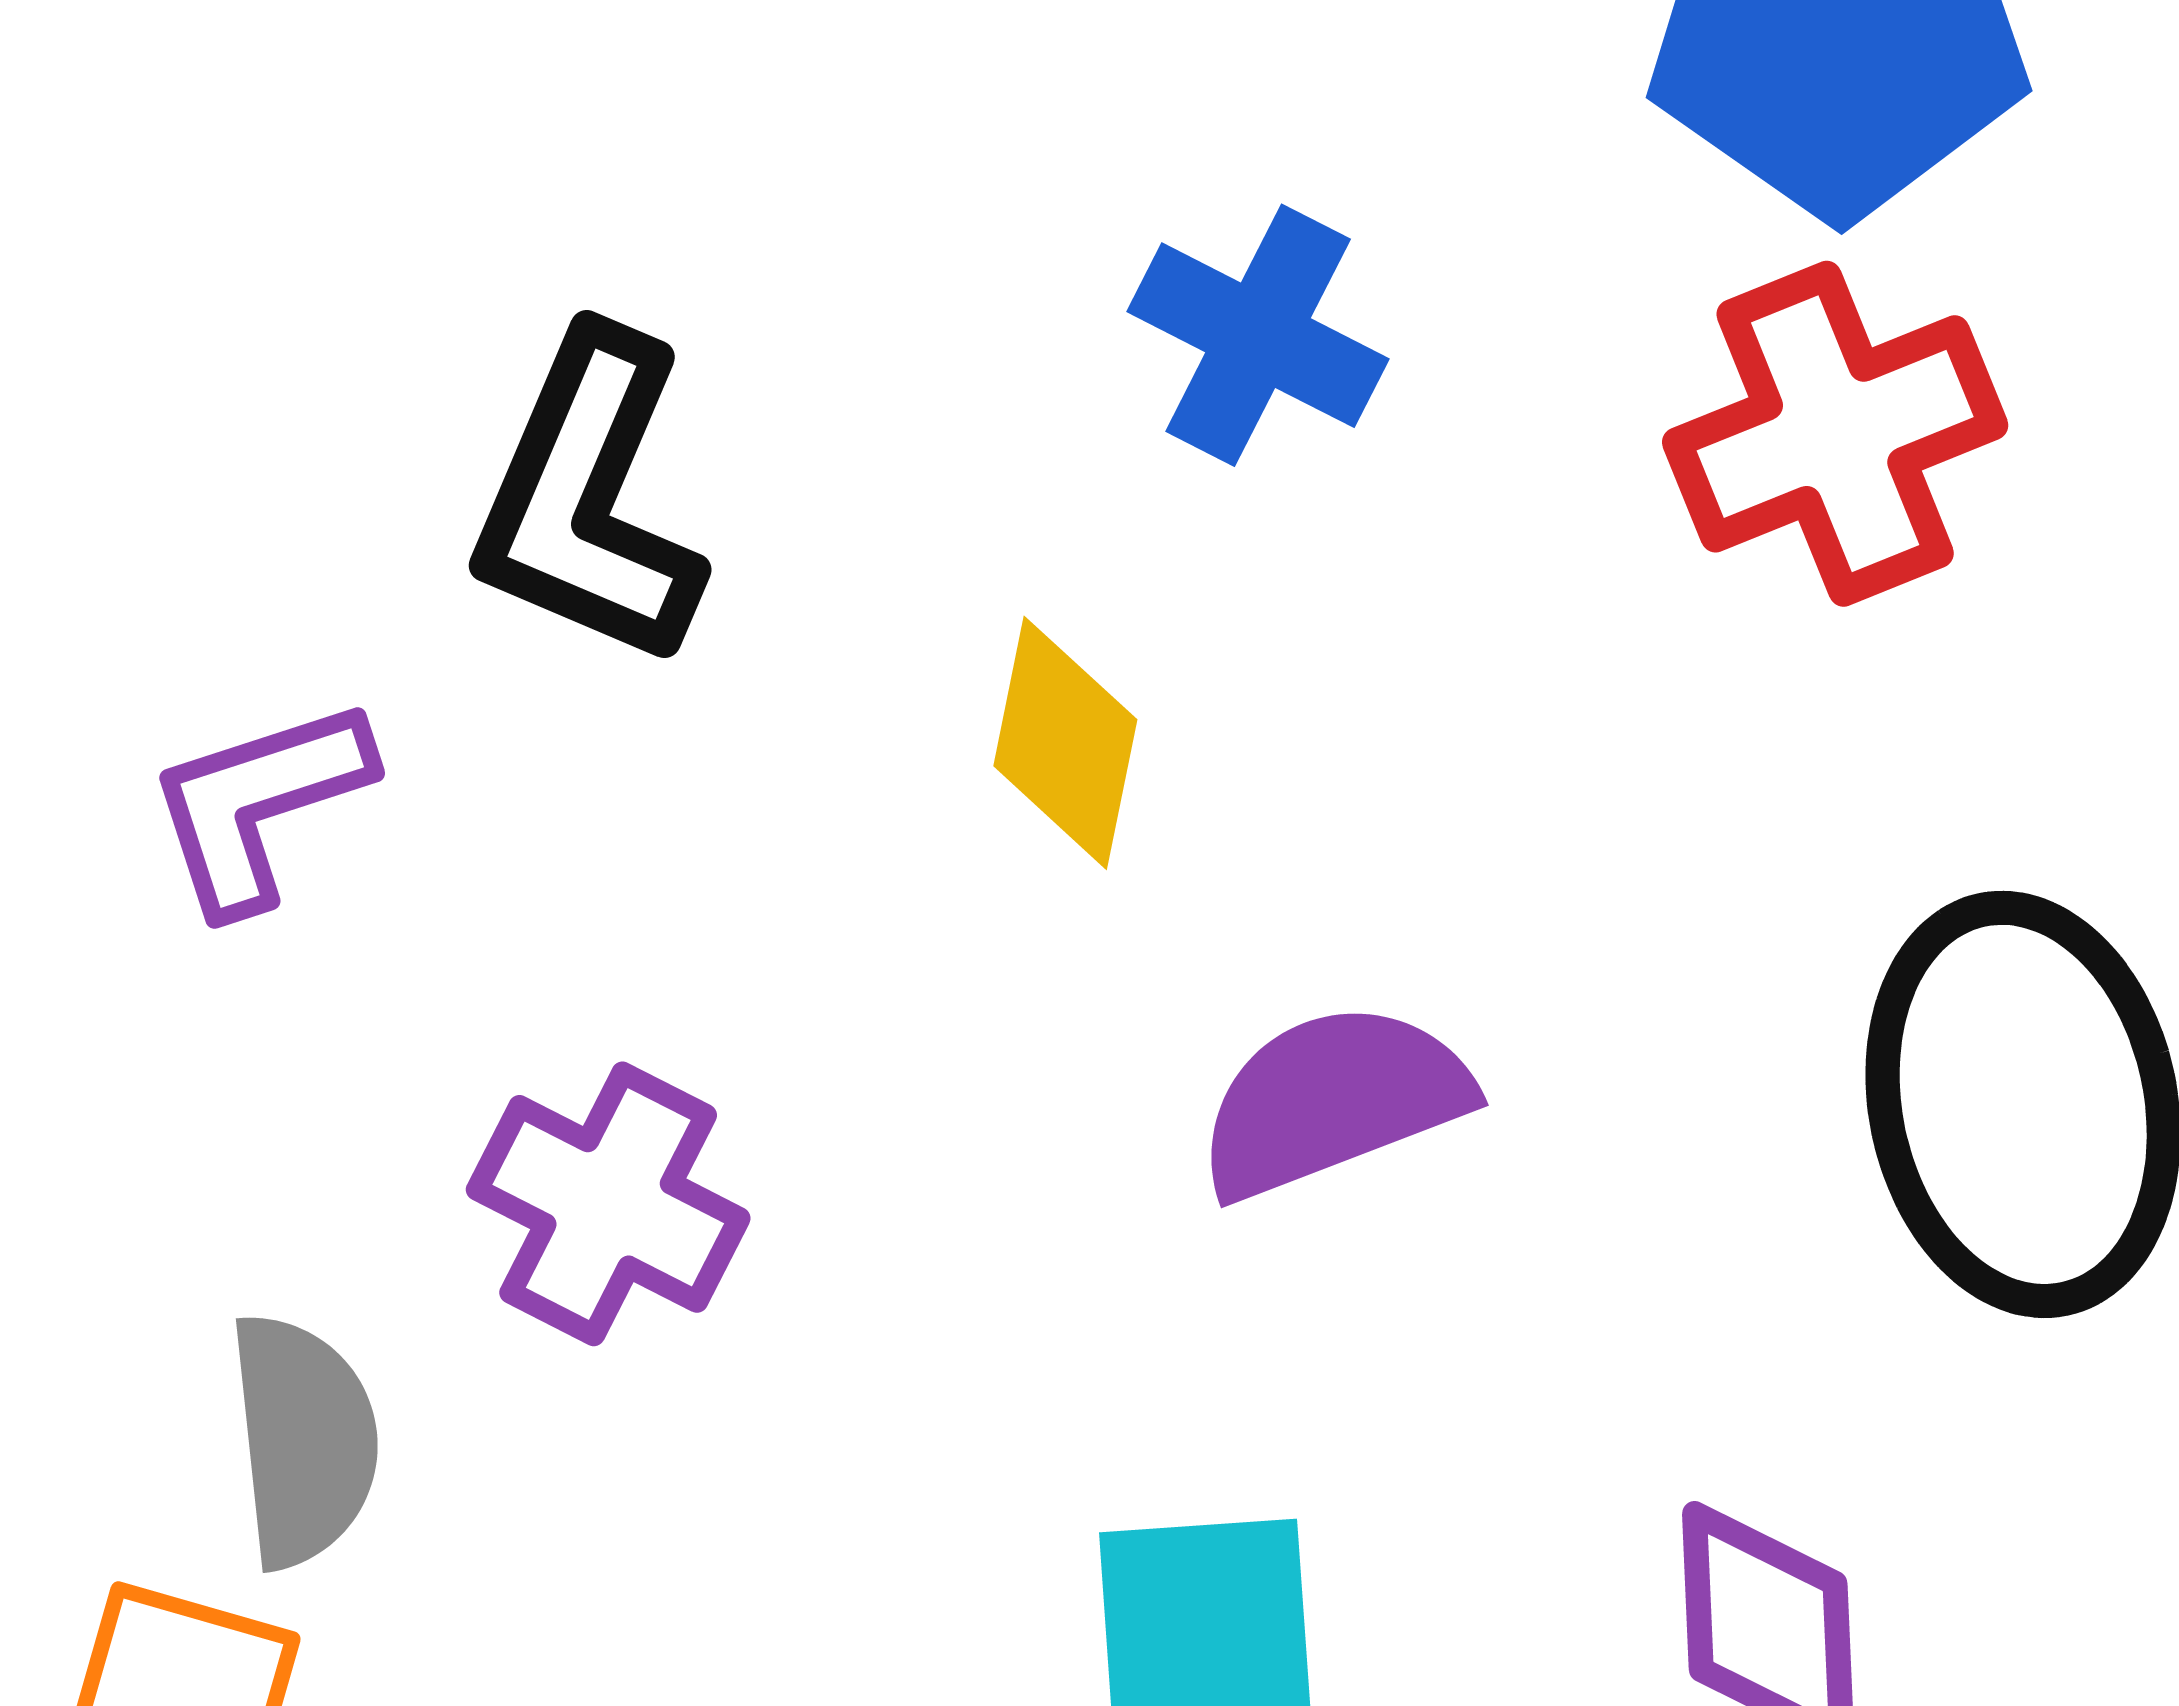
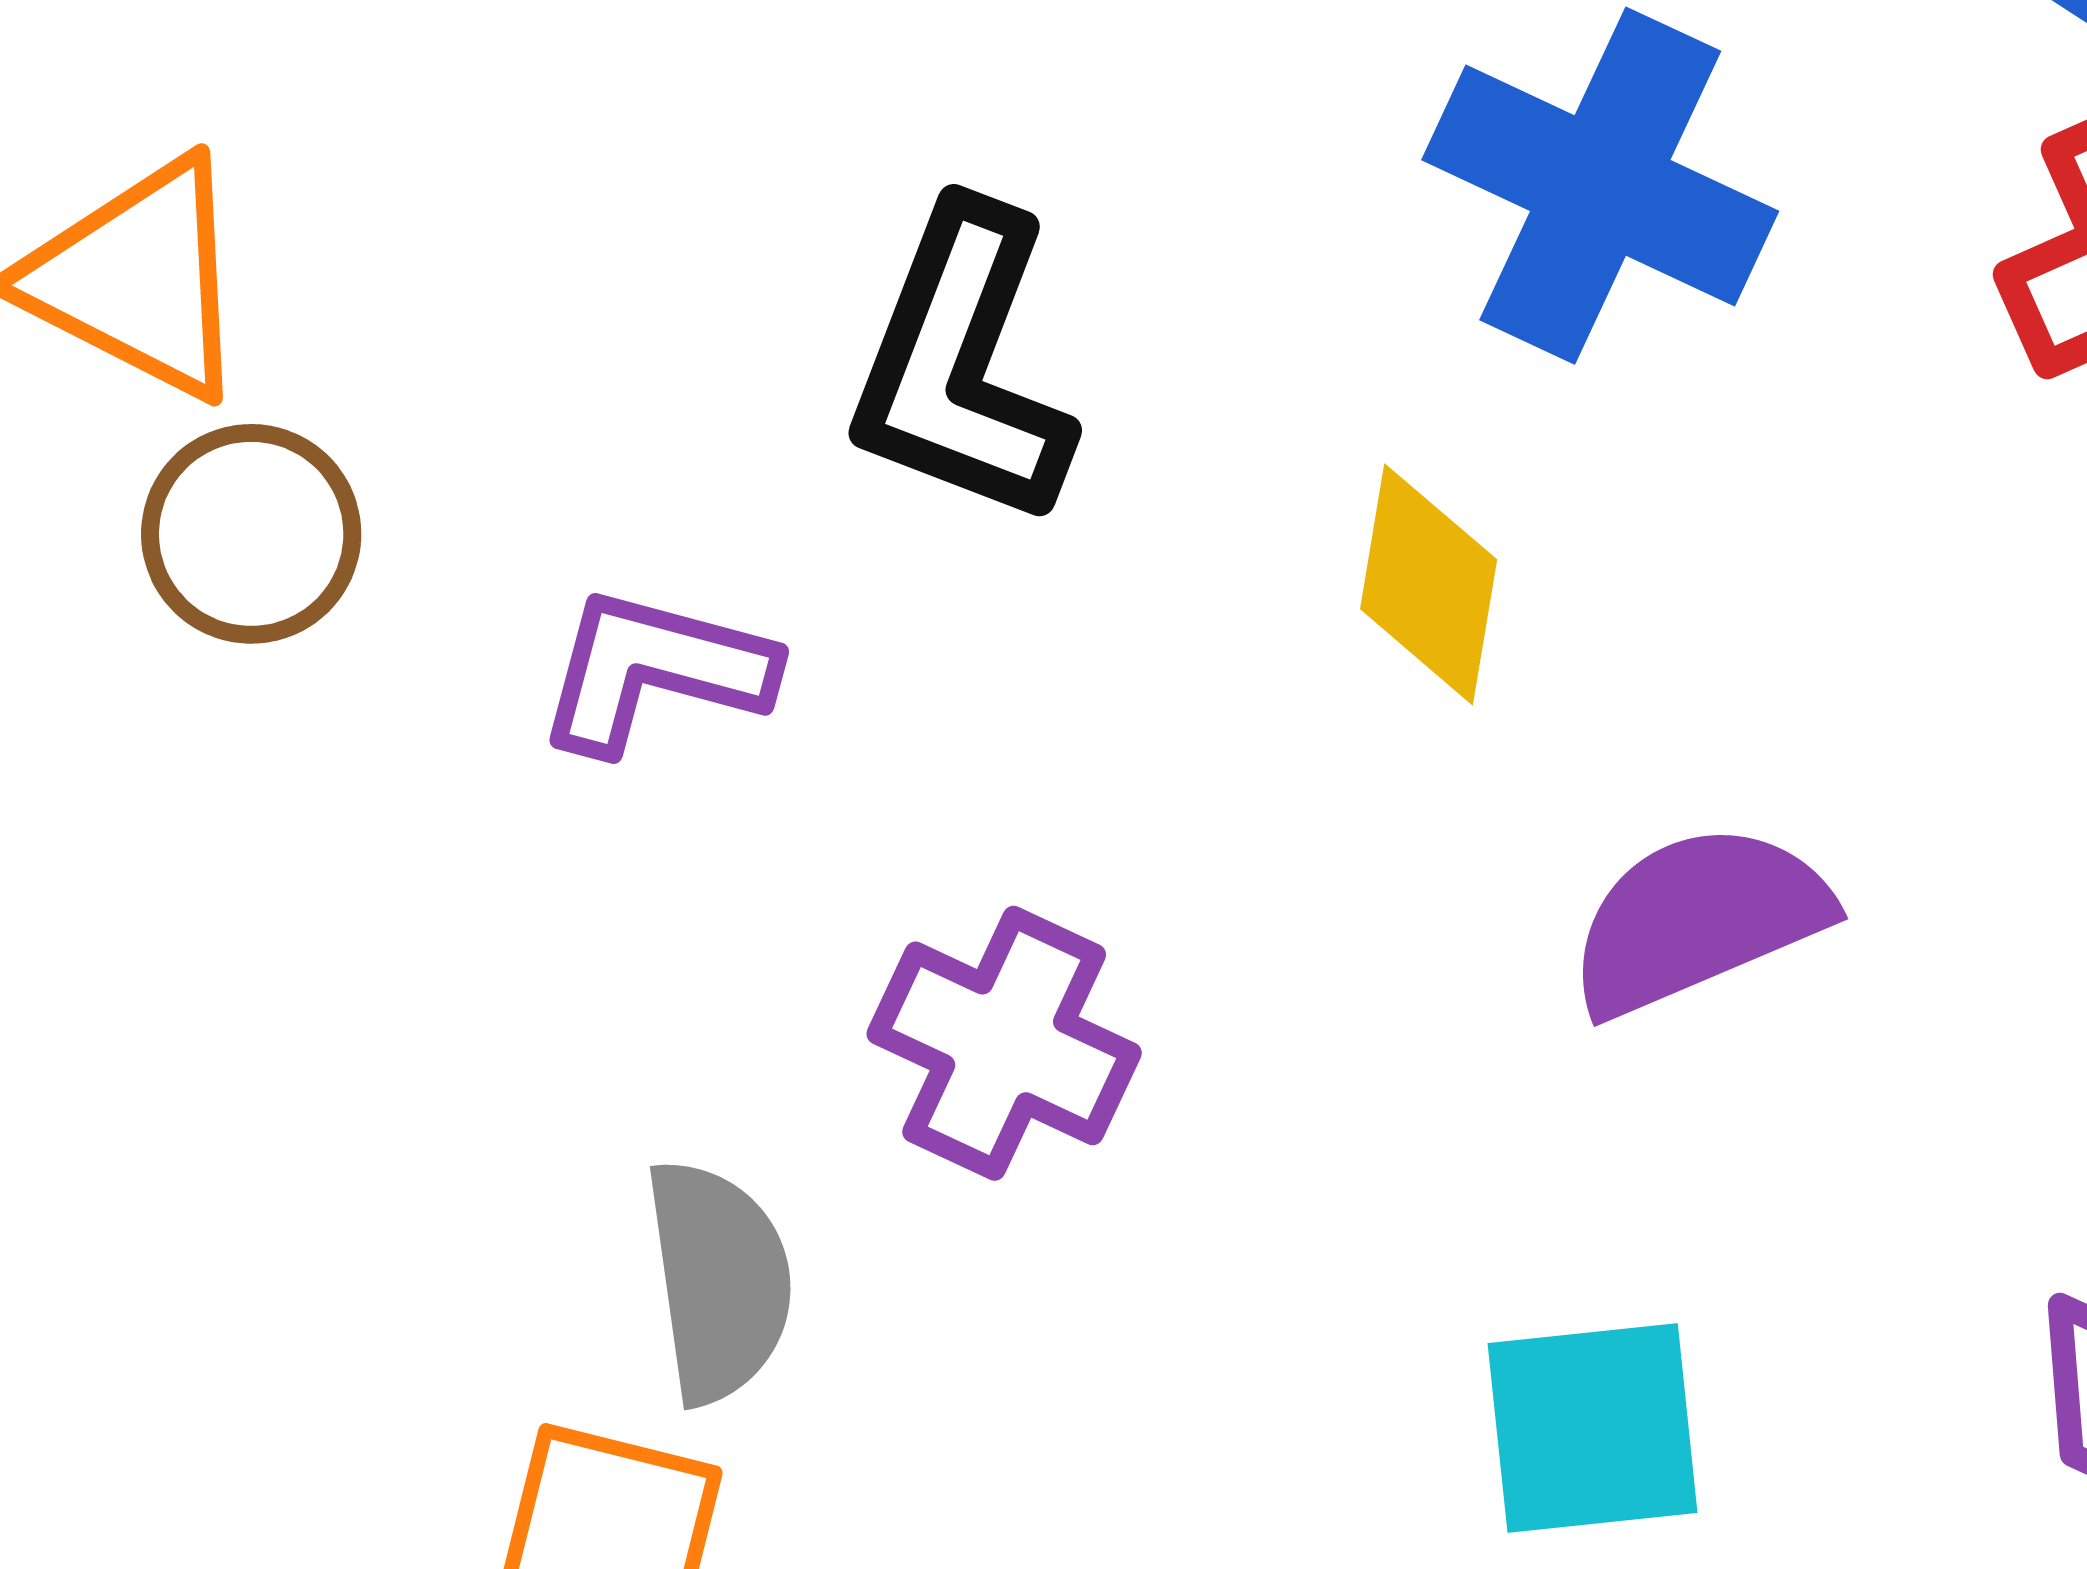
blue cross: (1258, 335) -> (1600, 186), size x1.4
purple L-shape: (259, 804) -> (654, 670), turned 35

